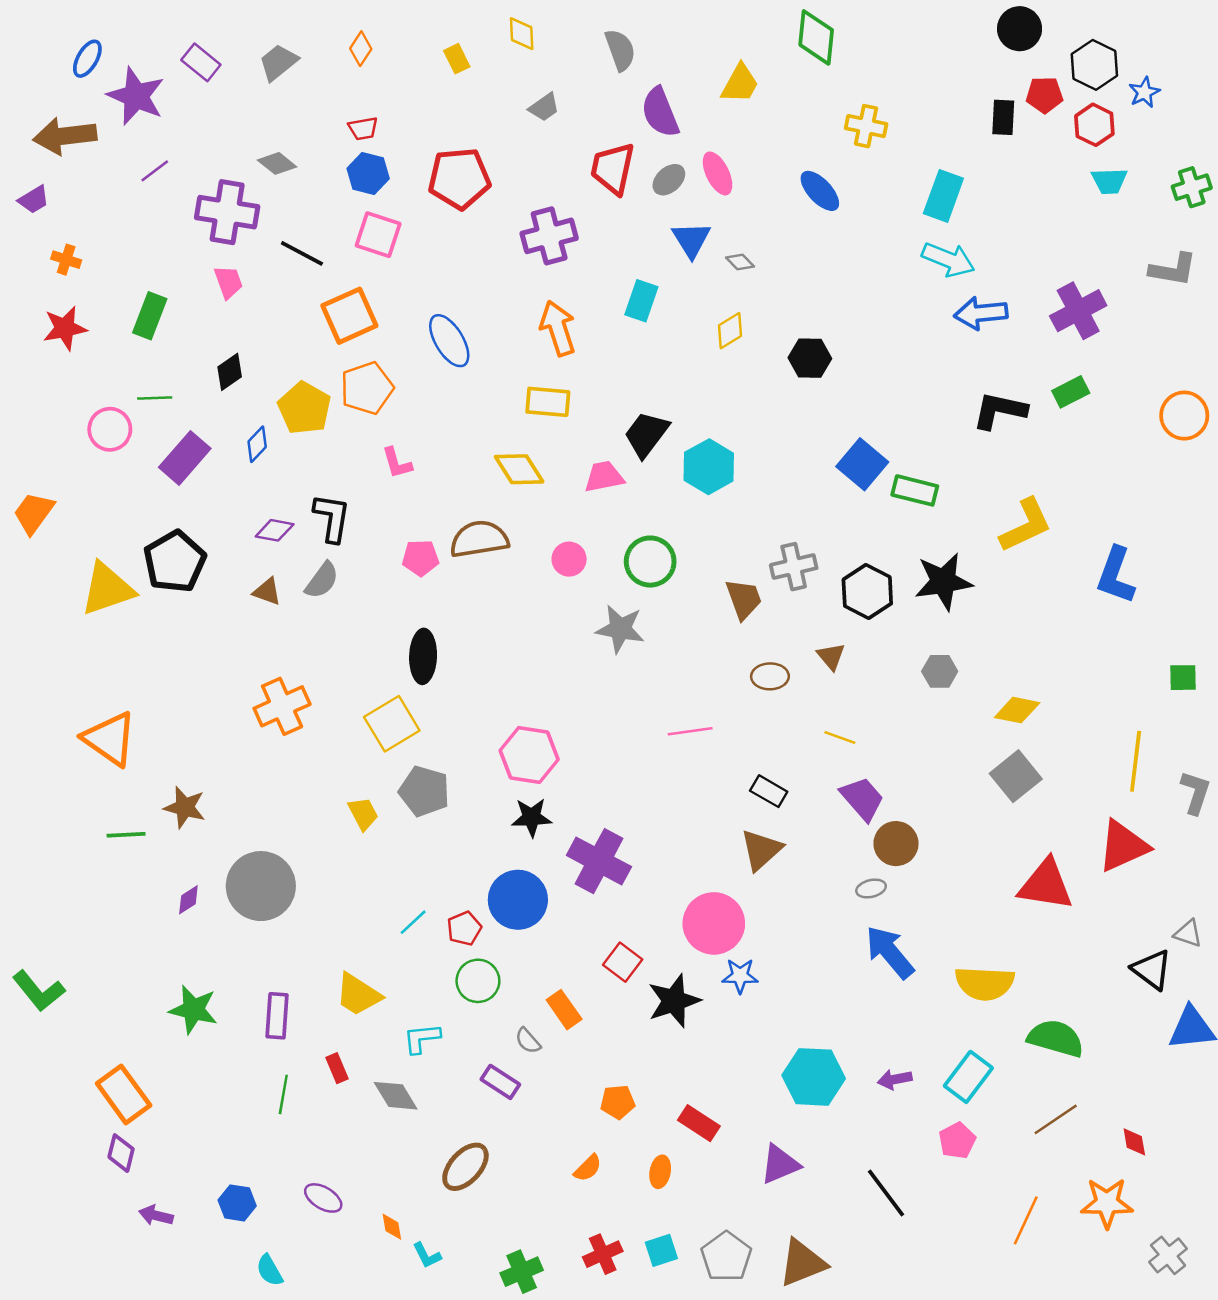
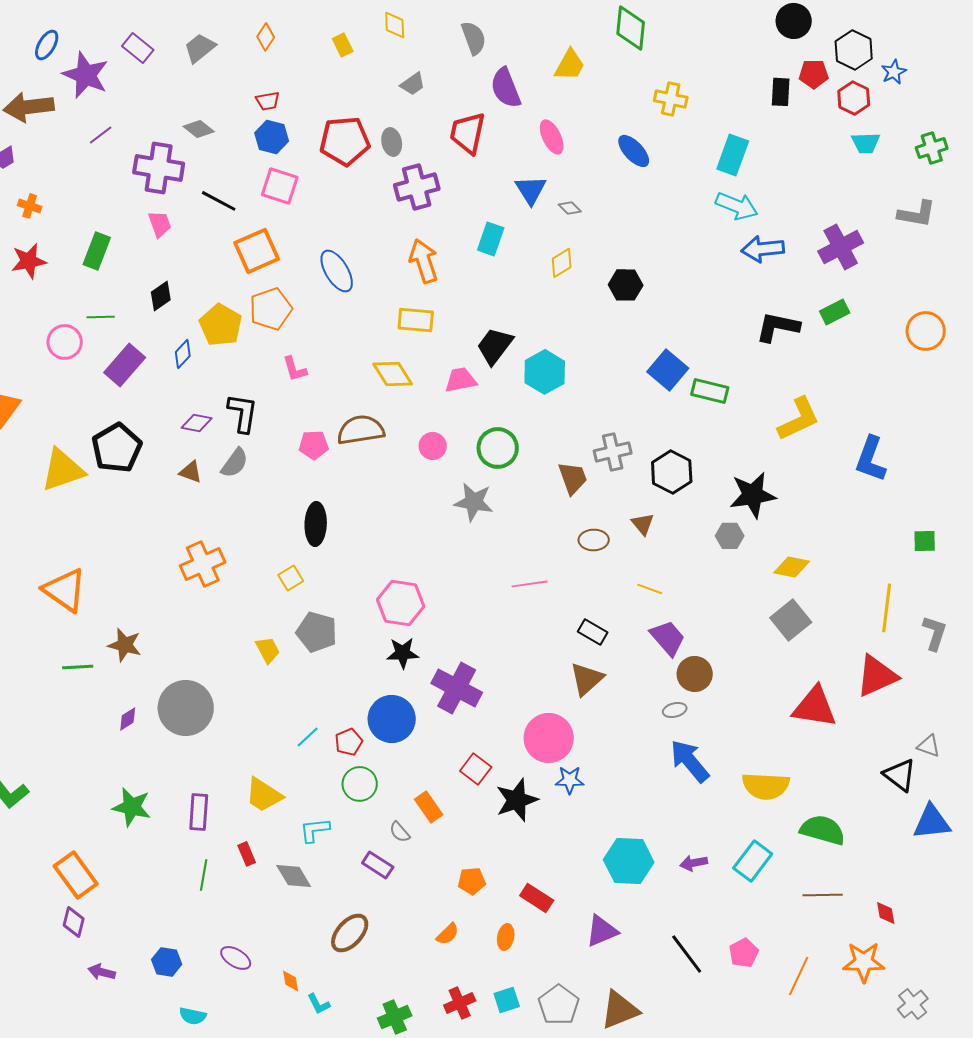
gray ellipse: (669, 180) -> (392, 142), moved, turned -60
black star: (943, 582) -> (753, 495), moved
yellow square: (392, 724) -> (291, 578), size x0.6
brown line: (1056, 1119) -> (823, 895), turned 33
pink pentagon: (957, 1141) -> (744, 953), moved
cyan semicircle: (270, 1270) -> (193, 1016), turned -48

